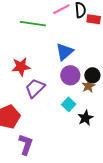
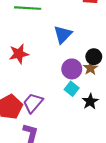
purple circle: (70, 75) -> (72, 69), moved
purple trapezoid: (35, 88) -> (33, 103), moved

